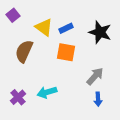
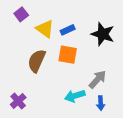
purple square: (13, 15) -> (21, 14), moved
brown semicircle: (24, 51) -> (37, 61), moved
cyan arrow: (47, 92) -> (75, 96), moved

